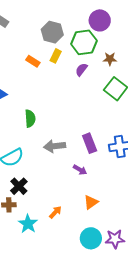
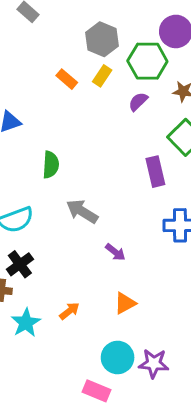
purple rectangle: (90, 143) -> (155, 172), moved
gray arrow: (55, 146) -> (82, 211), turned 30

